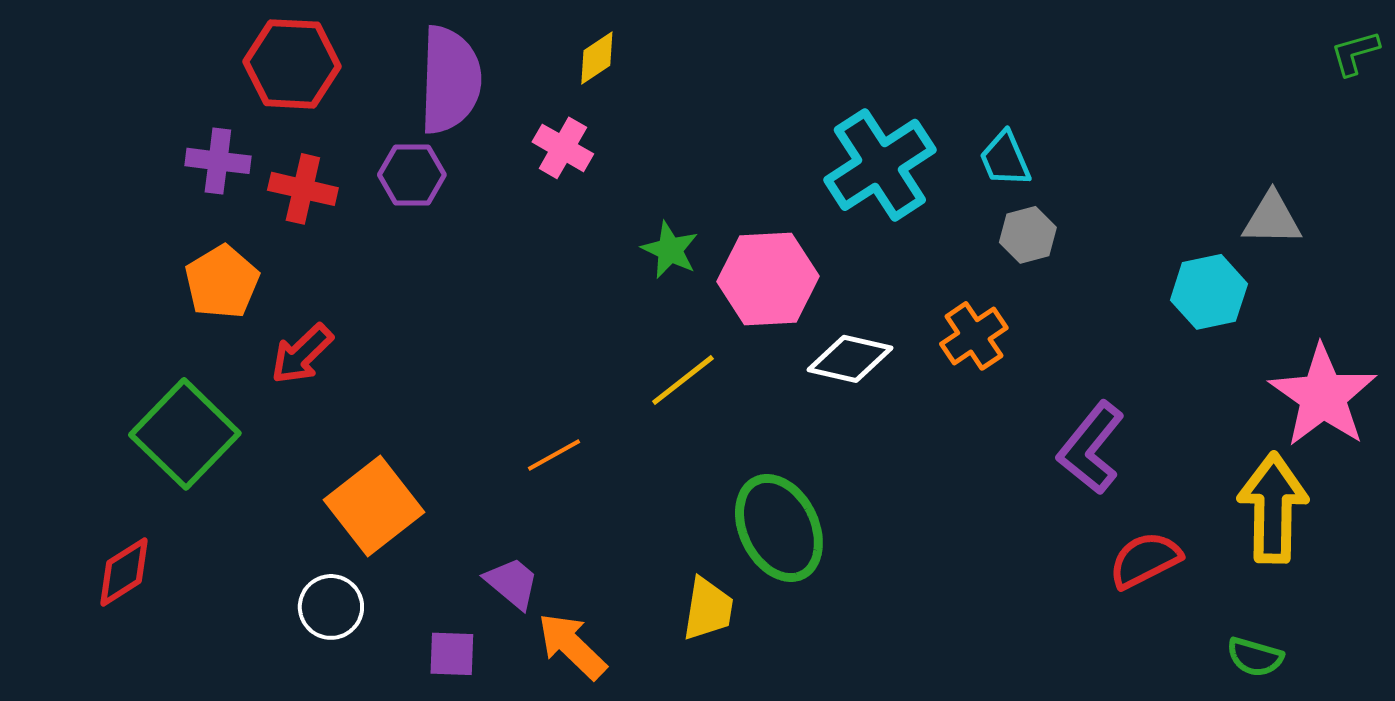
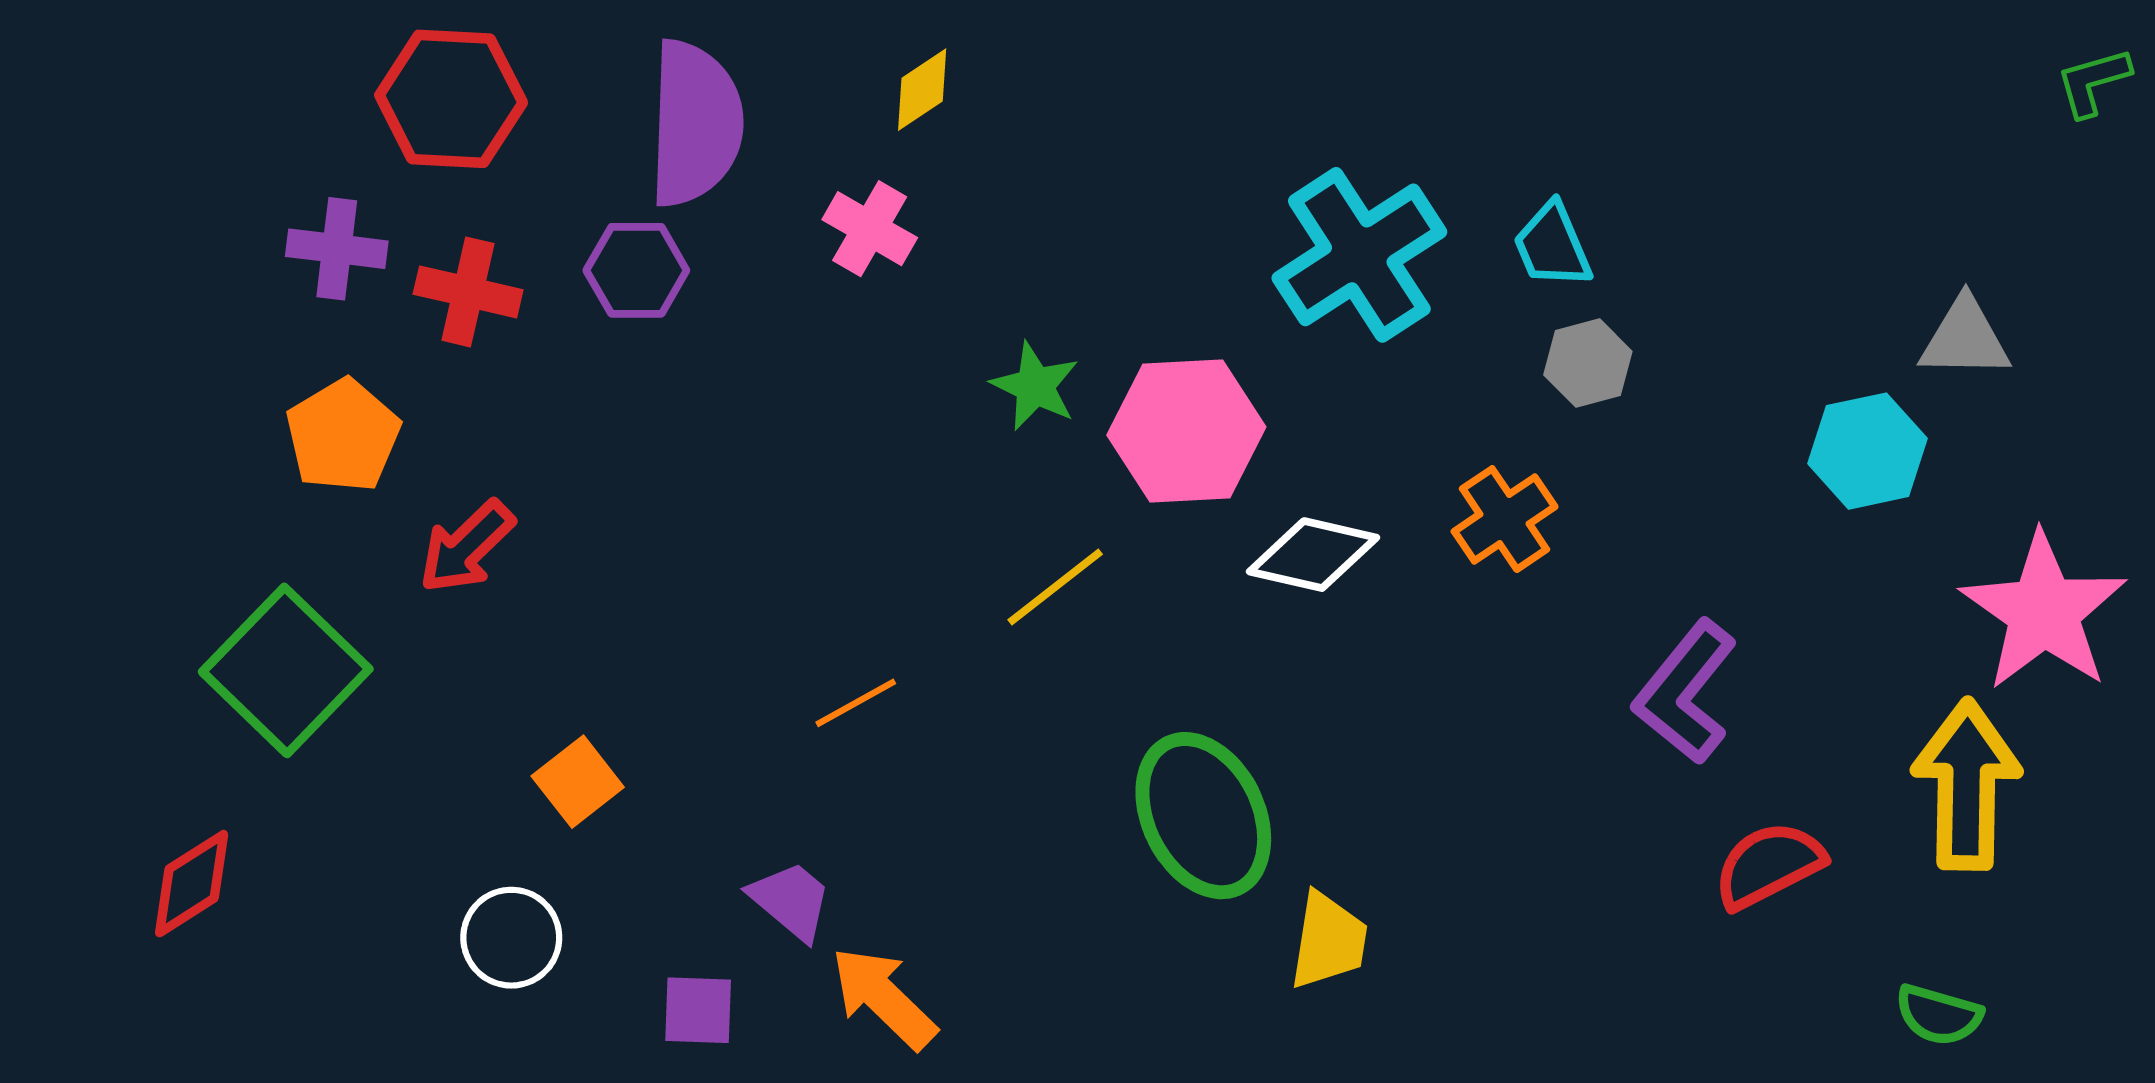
orange square: (374, 506) -> (578, 782), size x0.6
yellow trapezoid: (708, 609) -> (1328, 941), moved

